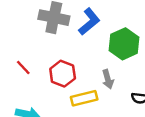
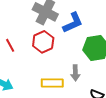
red hexagon: (63, 74) -> (43, 42), moved

